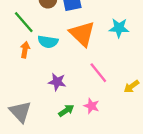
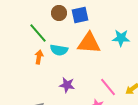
orange triangle: (82, 34) -> (89, 43), turned -40
pink line: (98, 73) -> (108, 87), moved

